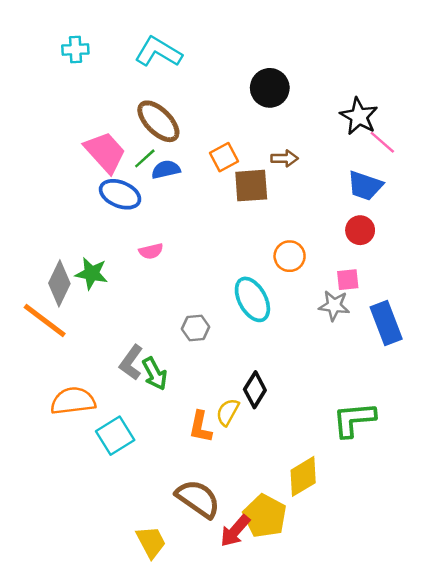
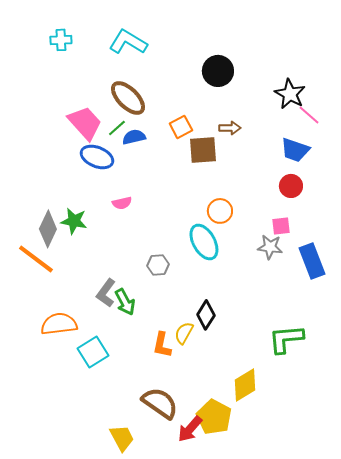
orange circle: (290, 256) -> (220, 211), moved

